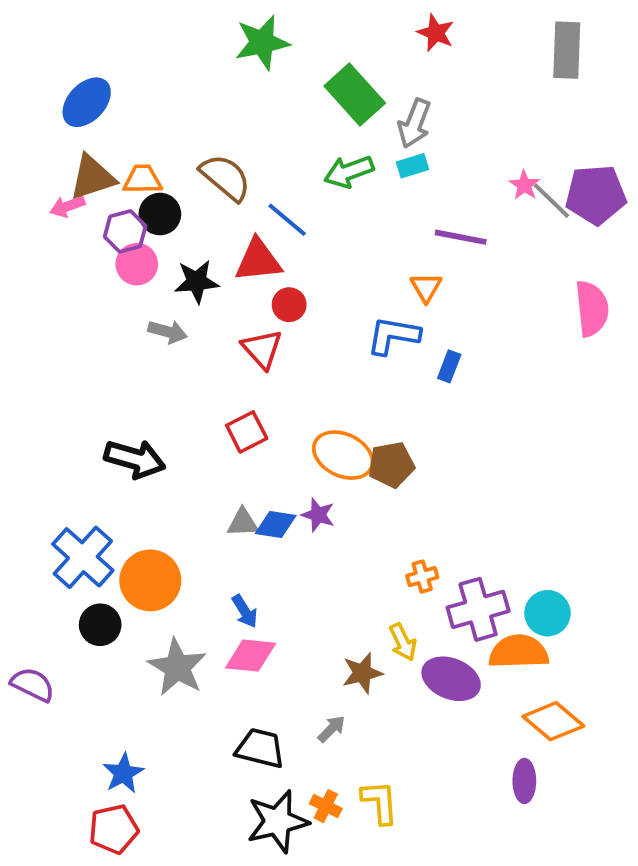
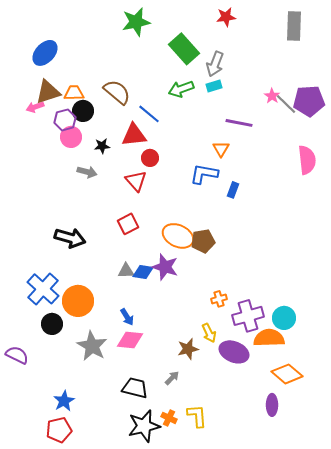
red star: (436, 33) -> (226, 17), turned -30
black star: (197, 282) -> (102, 146), size x0.7
purple star: (318, 515) -> (165, 267), size x1.5

